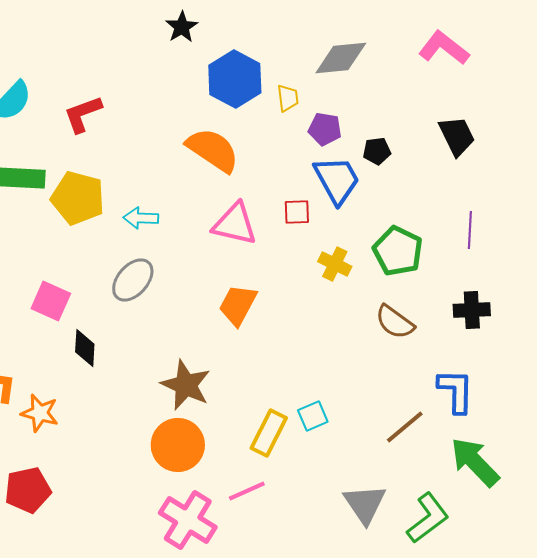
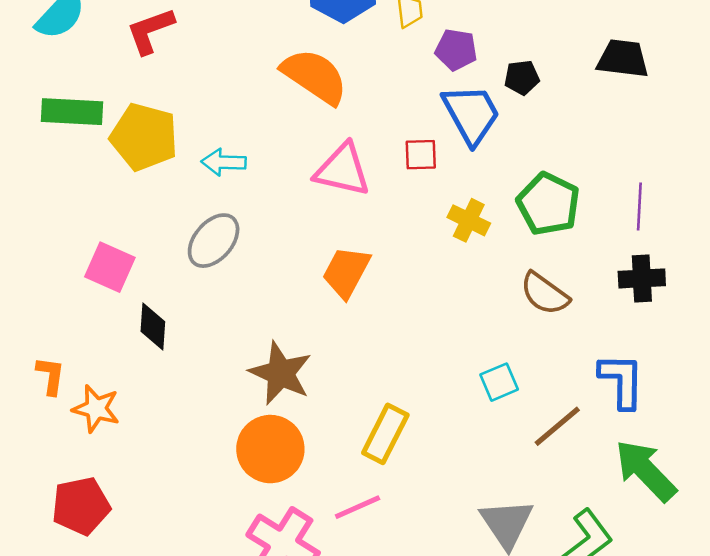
black trapezoid: (457, 136) -> (623, 59), turned -57
purple line: (470, 230) -> (639, 206), moved
cyan square: (313, 416) -> (499, 382), moved

